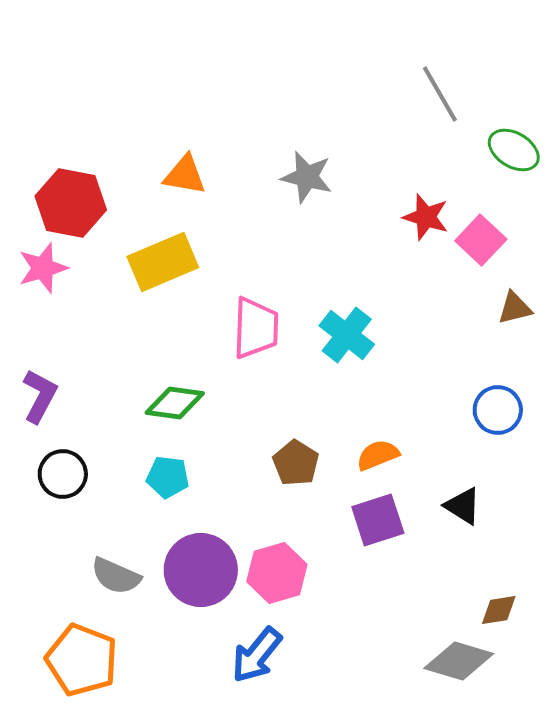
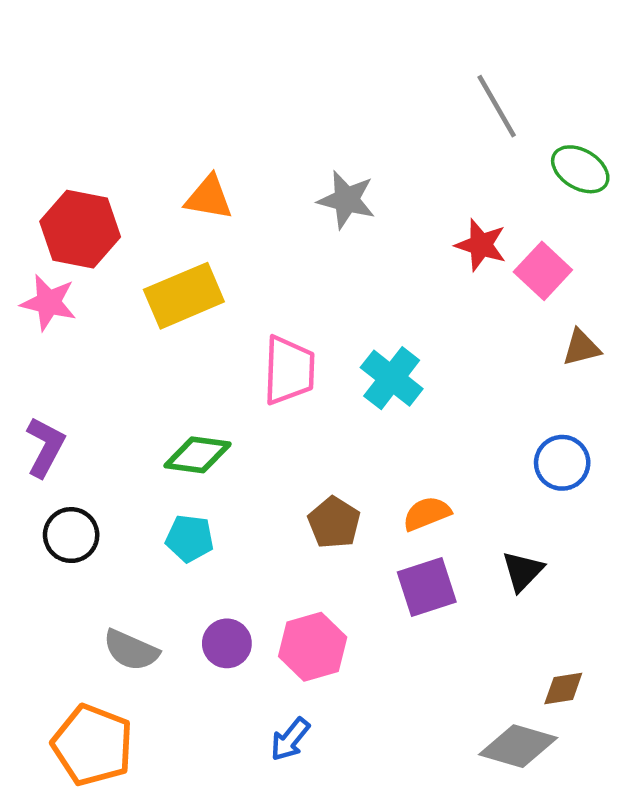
pink star: (43, 268) -> (49, 302), turned 30
black triangle: (463, 506) -> (523, 571), turned 42
purple circle: (201, 570) -> (227, 643), size x0.6
blue arrow: (257, 655) -> (290, 739), size x0.7

